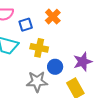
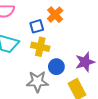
blue square: (26, 25) -> (37, 26), moved

